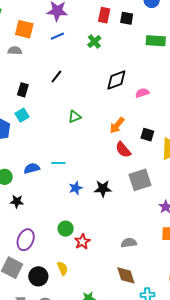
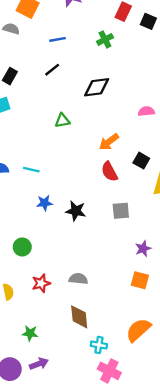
blue line: (57, 36) -> (58, 39), moved
black diamond: (116, 80) -> (97, 87), moved
gray square: (140, 180) -> (121, 211), size x0.7
red star: (82, 242) -> (41, 283), moved
gray semicircle: (129, 243) -> (78, 279), moved

